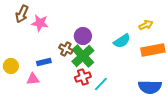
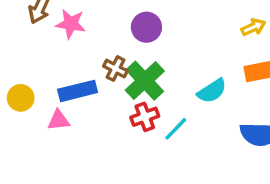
purple circle: (83, 36) -> (146, 27), moved
cyan semicircle: (122, 41) -> (212, 91), moved
blue rectangle: (44, 62) -> (78, 91), size x1.5

